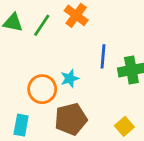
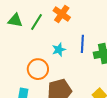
cyan star: (70, 78) -> (59, 50), moved

